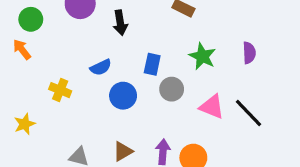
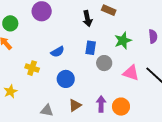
black arrow: (120, 23) -> (87, 19), moved
green star: (202, 56) -> (123, 41), turned 30
blue circle: (123, 96) -> (66, 79), moved

